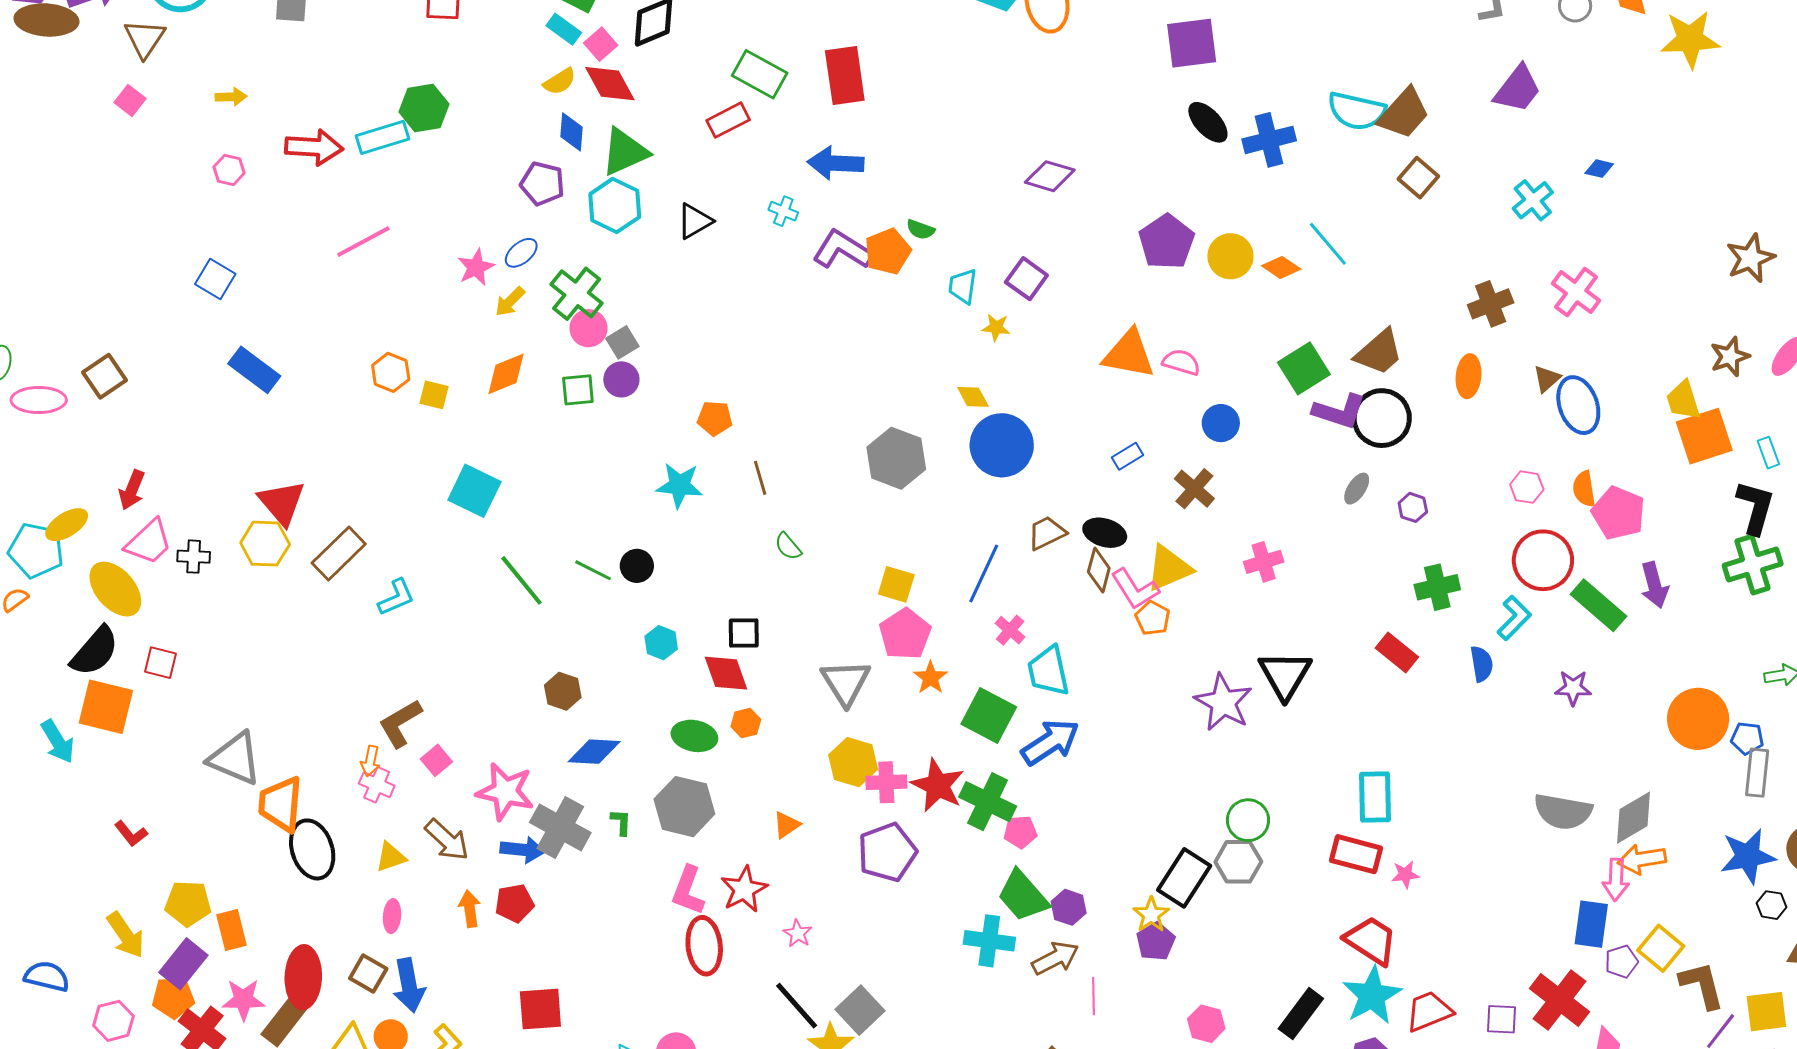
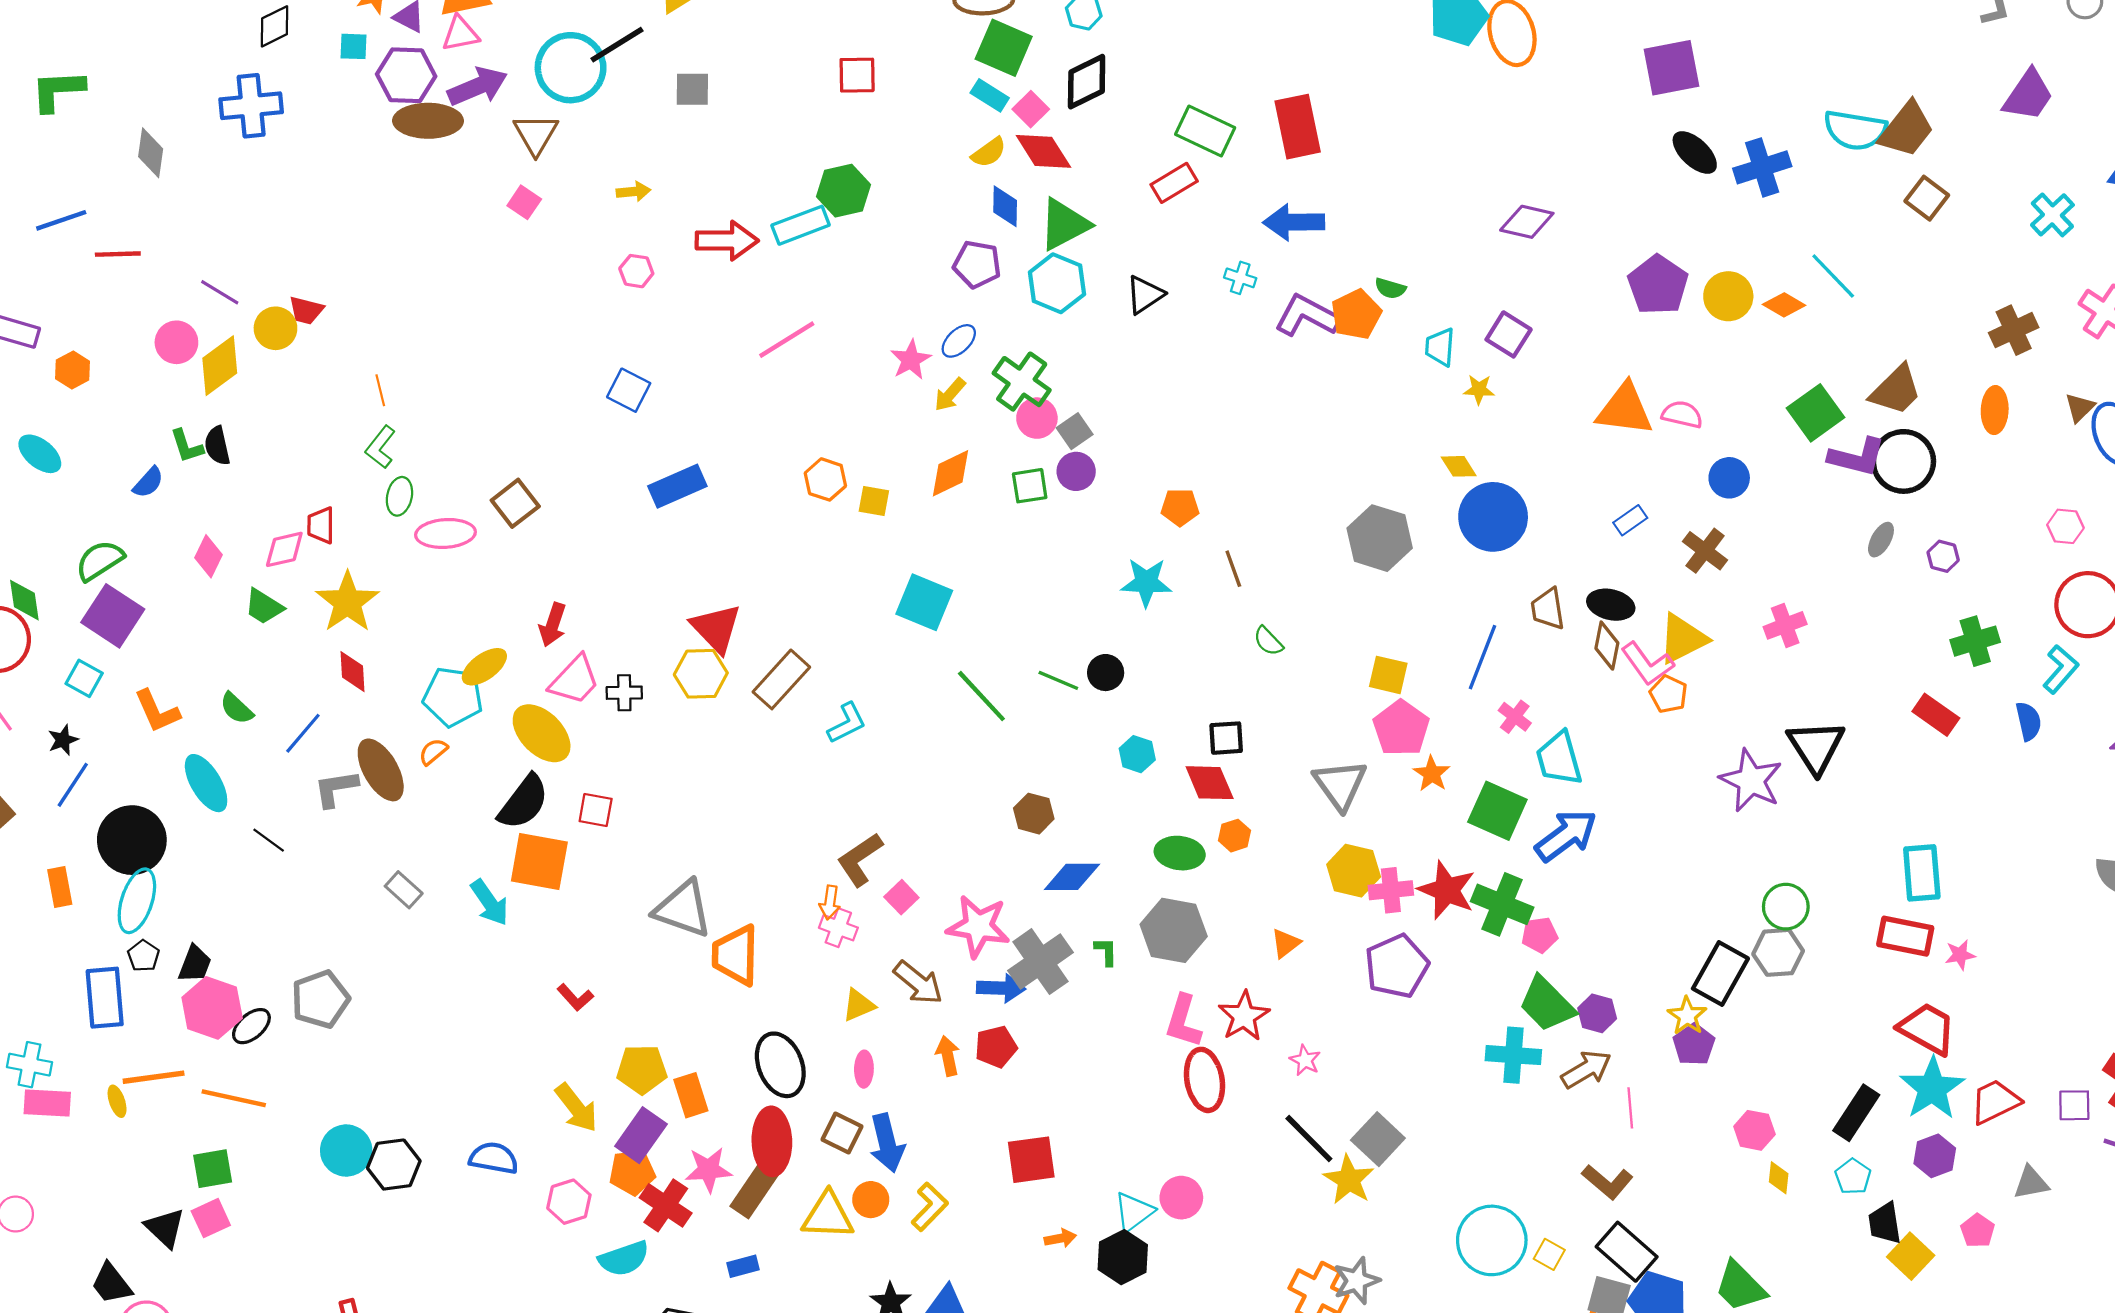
blue rectangle: (254, 370) -> (677, 486), turned -57
brown trapezoid: (1047, 533) -> (1548, 609), turned -69
gray cross: (560, 828) -> (1040, 962), turned 30
black ellipse: (312, 849) -> (780, 1065), moved

